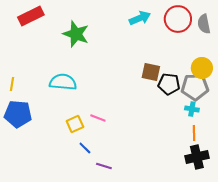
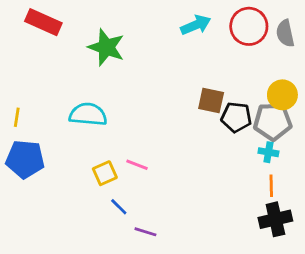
red rectangle: (31, 16) -> (43, 22), turned 50

